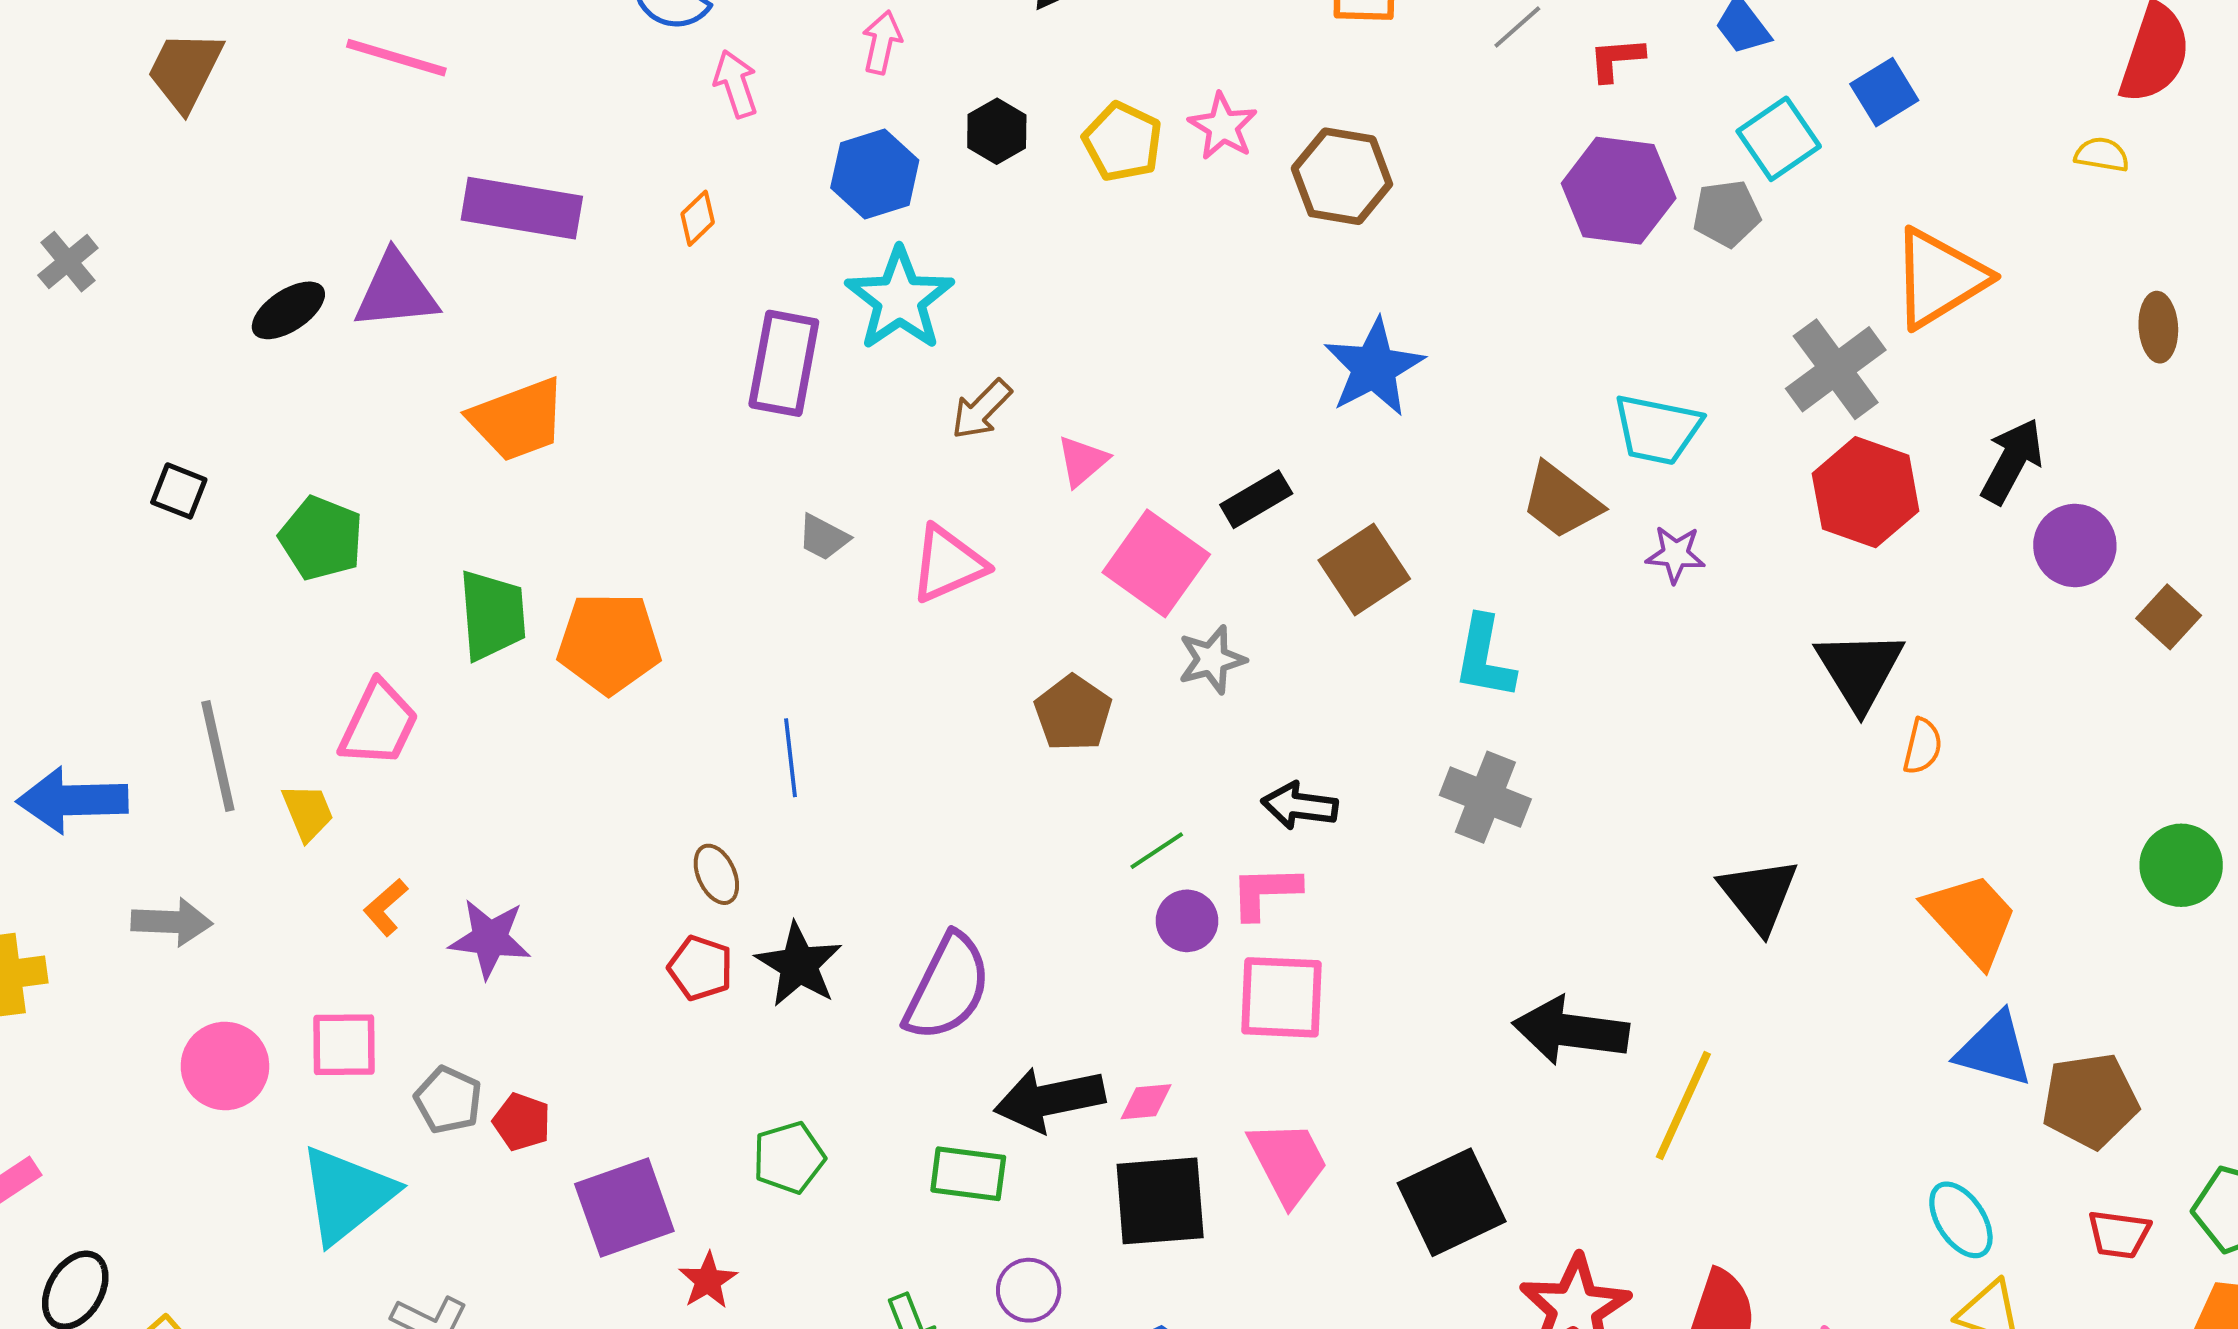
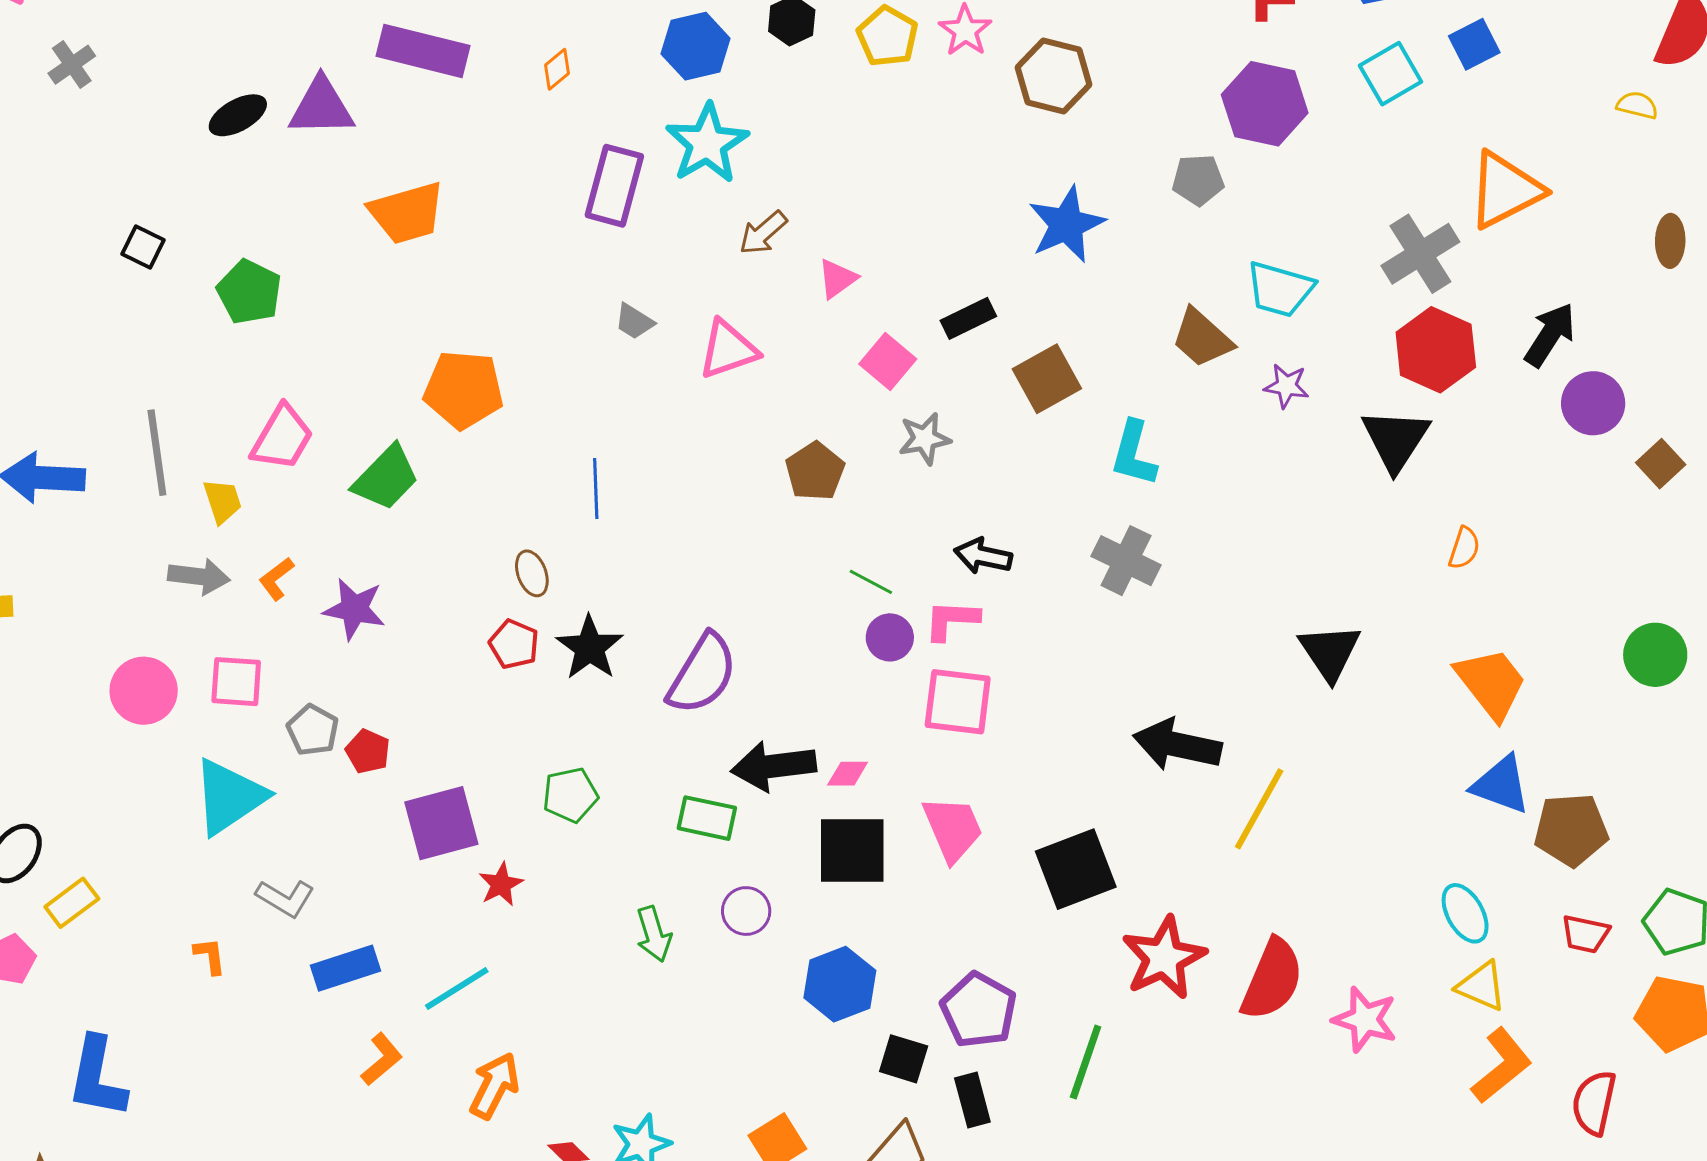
gray pentagon: (1727, 213) -> (1198, 180), moved
pink square: (1156, 563) -> (888, 362), size x0.7
green trapezoid: (492, 615) -> (386, 478), moved, turned 44
black triangle: (1860, 670) -> (1396, 440), moved
green line: (1157, 851) -> (871, 582), turned 57
gray arrow: (172, 922) -> (199, 576), moved

